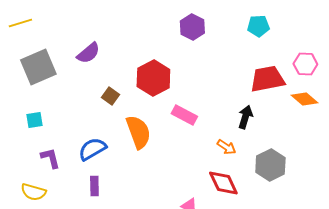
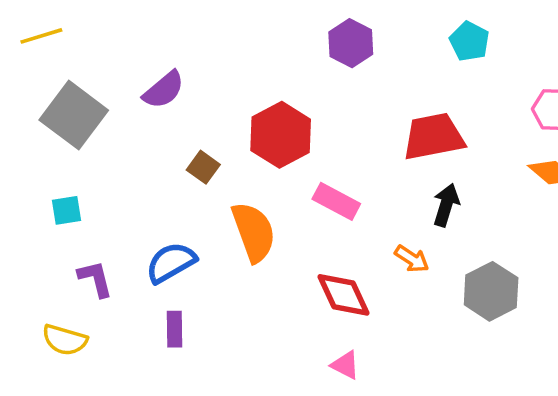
cyan pentagon: (258, 26) -> (469, 41), turned 30
gray square: (38, 67) -> (74, 115), turned -30
red trapezoid: (267, 79) -> (433, 137), moved
red diamond: (223, 183) -> (344, 295), moved

